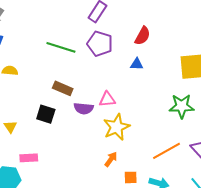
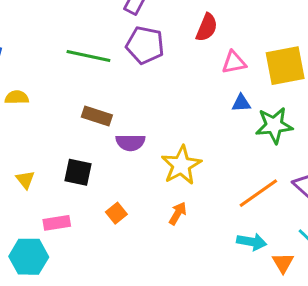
blue triangle: (137, 64) -> (241, 103), moved
pink triangle: (107, 99) -> (234, 62), moved
black square: (46, 114) -> (78, 172), moved
orange square: (131, 177) -> (116, 213), moved, turned -32

